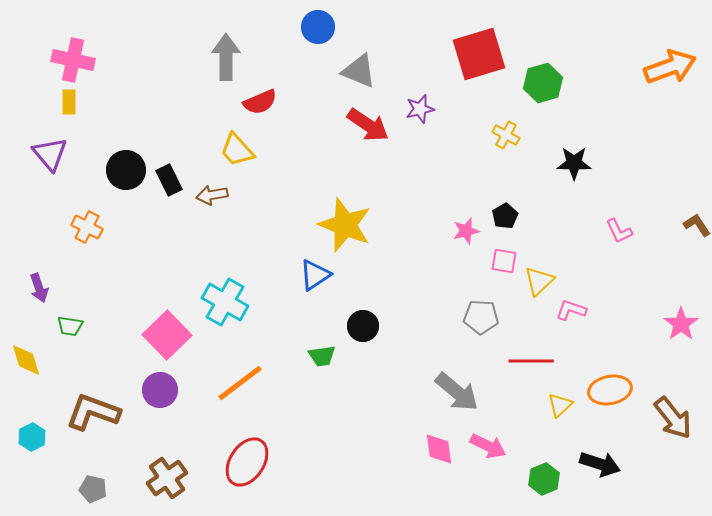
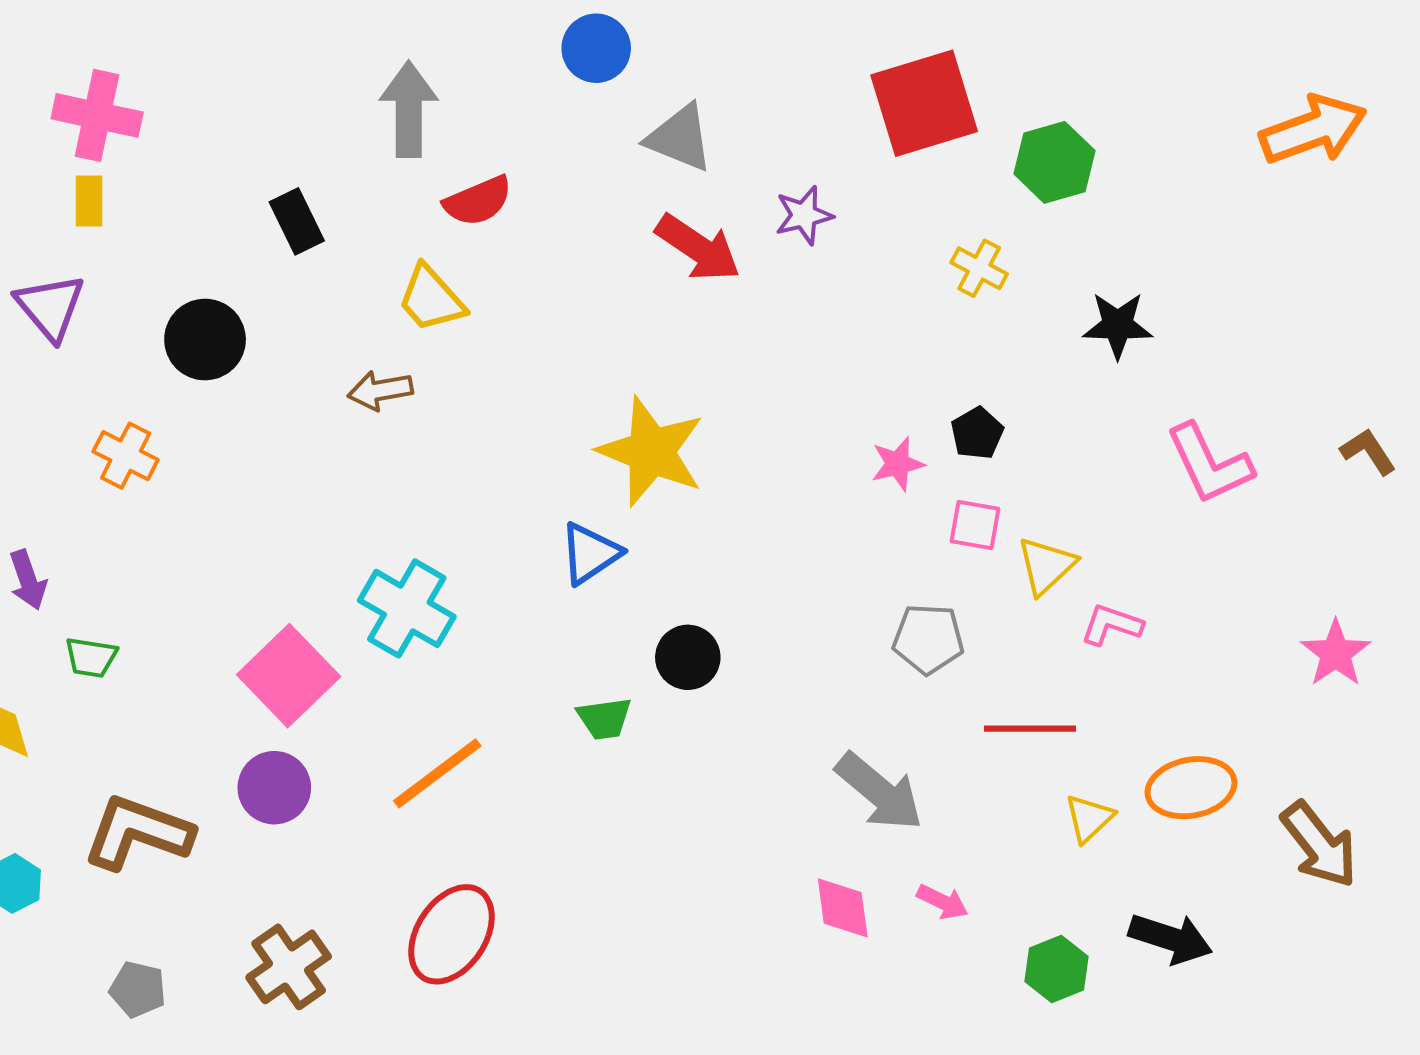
black rectangle: (169, 180) -> (297, 221), moved
pink L-shape: (619, 231) -> (1209, 464), size x1.6
pink arrow: (488, 446) -> (942, 902), size x0.7

